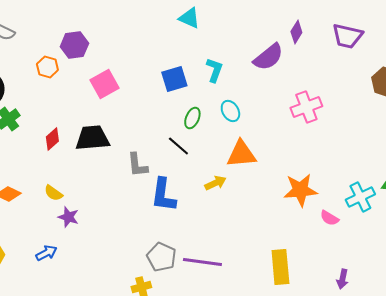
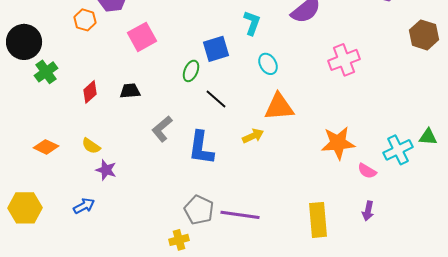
blue square: (174, 79) -> (216, 49), moved
green ellipse: (192, 118) -> (191, 71), moved
black trapezoid: (92, 138) -> (130, 91), size x0.6
gray L-shape: (137, 165) -> (162, 129), moved, turned 56
purple arrow: (342, 279) -> (368, 211), moved

